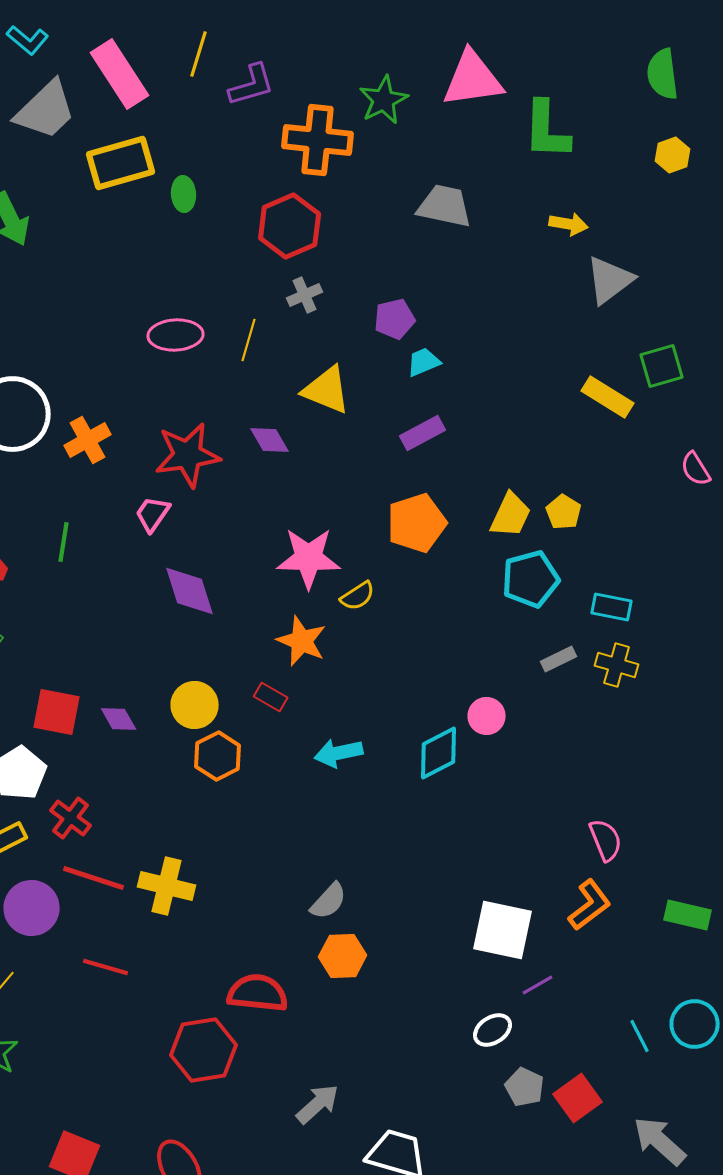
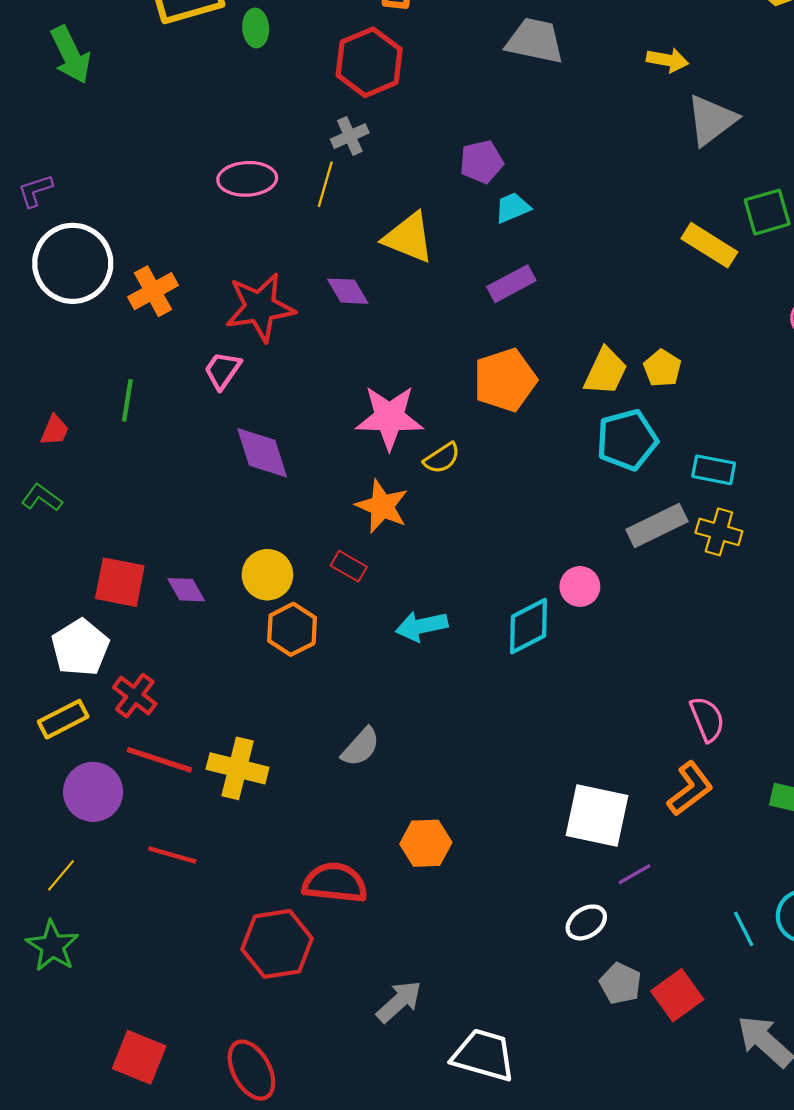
gray cross: (305, 295) -> (350, 136), moved
gray rectangle: (559, 659) -> (657, 525), size x1.6
gray semicircle: (329, 901) -> (361, 747), moved

